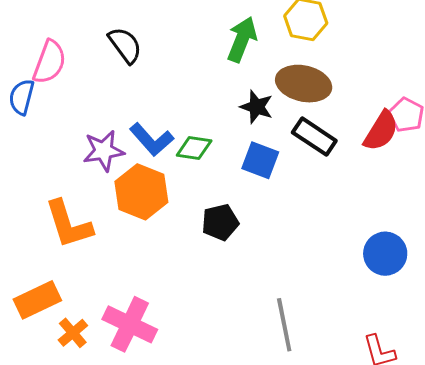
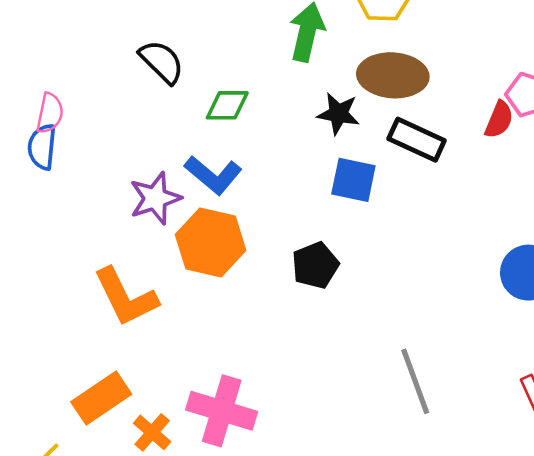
pink semicircle: (49, 62) -> (50, 113), moved, size x0.7
red semicircle: (381, 131) -> (499, 120), size x0.7
green diamond: (194, 148) -> (227, 105), moved

